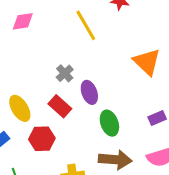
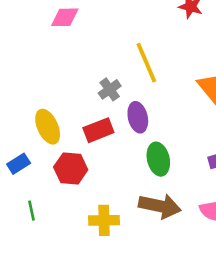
yellow line: (86, 25) -> (146, 63), moved
red rectangle: (60, 106) -> (98, 130), turned -70

